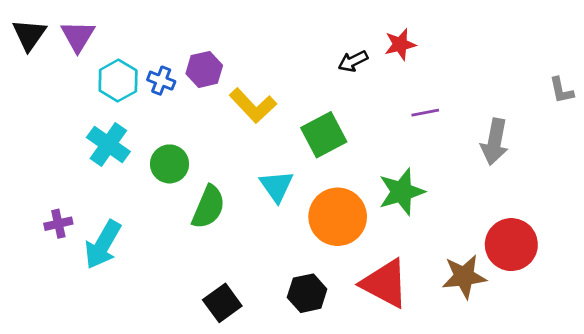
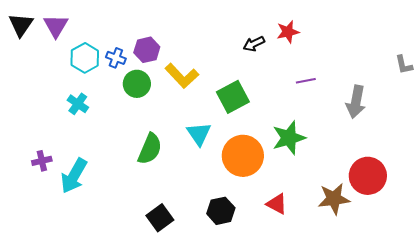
cyan cross: (108, 145) -> (78, 104), size x0.7
green circle: (170, 164) -> (137, 84), moved
red triangle: (385, 283) -> (277, 204), size x0.6

